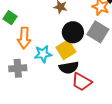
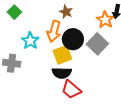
orange arrow: (24, 38) -> (54, 31), moved
cyan star: (43, 54) -> (30, 41), moved, turned 30

